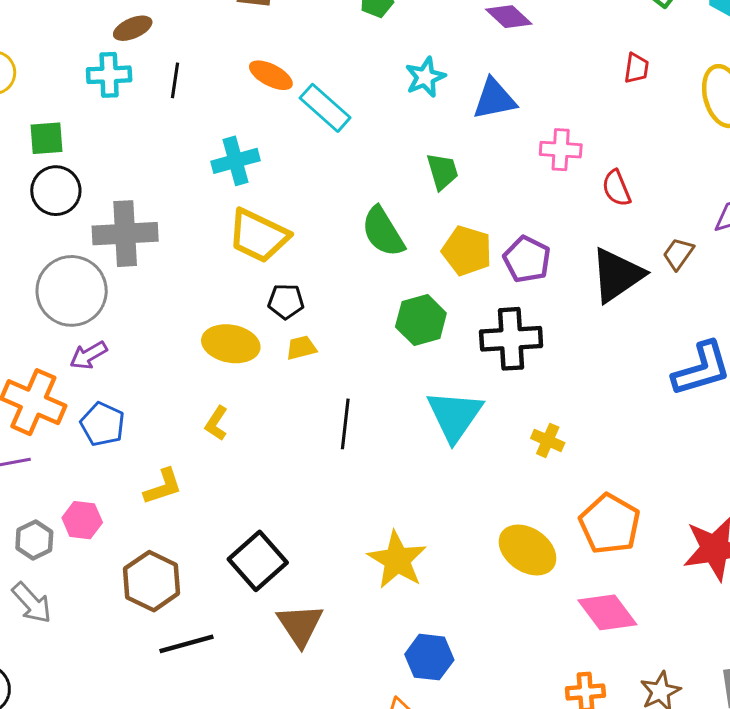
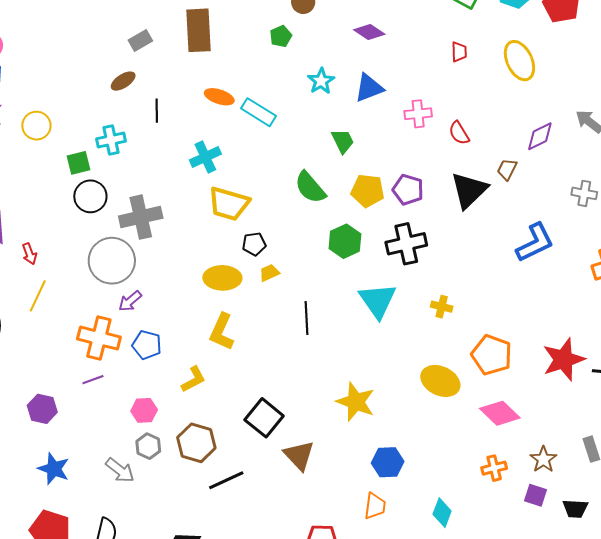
cyan cross: (109, 75) -> (111, 140), moved
yellow L-shape: (216, 423) -> (222, 332), size x1.6
gray hexagon: (34, 540) -> (148, 446), moved

